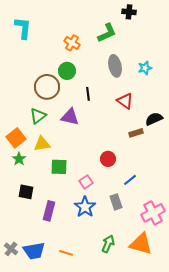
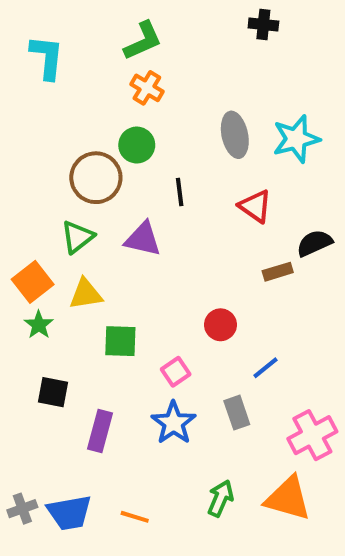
green L-shape: (107, 33) -> (143, 41), moved
cyan star: (145, 68) -> (296, 139), size x1.6
gray cross: (11, 249) -> (22, 509), turned 32

